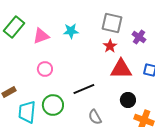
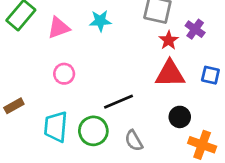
red star: (110, 46) -> (169, 40), moved
green circle: (53, 105) -> (93, 131), moved
cyan trapezoid: (27, 112) -> (56, 127), moved

